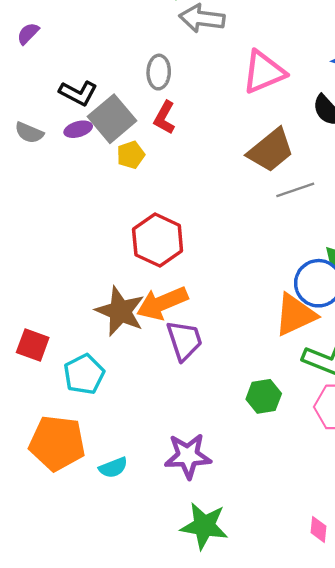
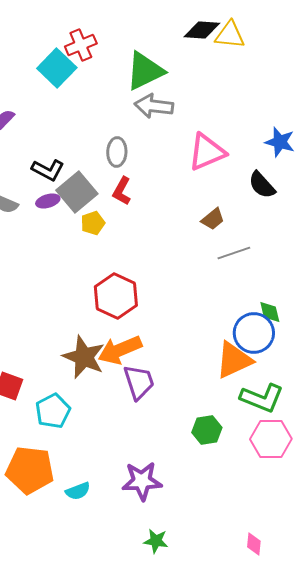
brown trapezoid: (271, 150) -> (213, 219), size x0.6
green star: (204, 526) -> (156, 541), size x0.6

